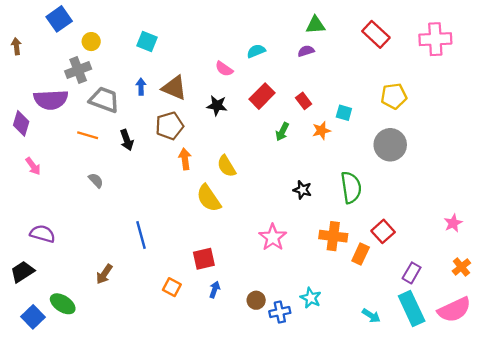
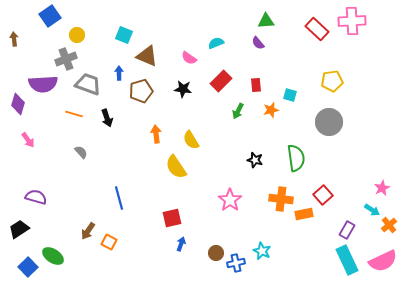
pink cross: (435, 39) -> (352, 21), moved
purple semicircle: (306, 51) -> (258, 43), turned -112
brown triangle: (174, 88) -> (147, 56), moved
red rectangle: (304, 101) -> (256, 85), turned 32
brown pentagon: (169, 126) -> (141, 91), moved
orange rectangle: (361, 254) -> (304, 214), turned 54
orange square: (172, 287) -> (109, 242), moved
cyan arrow: (371, 316) -> (372, 210), moved

